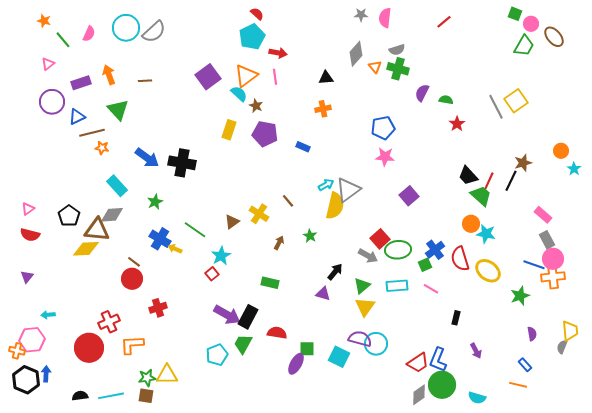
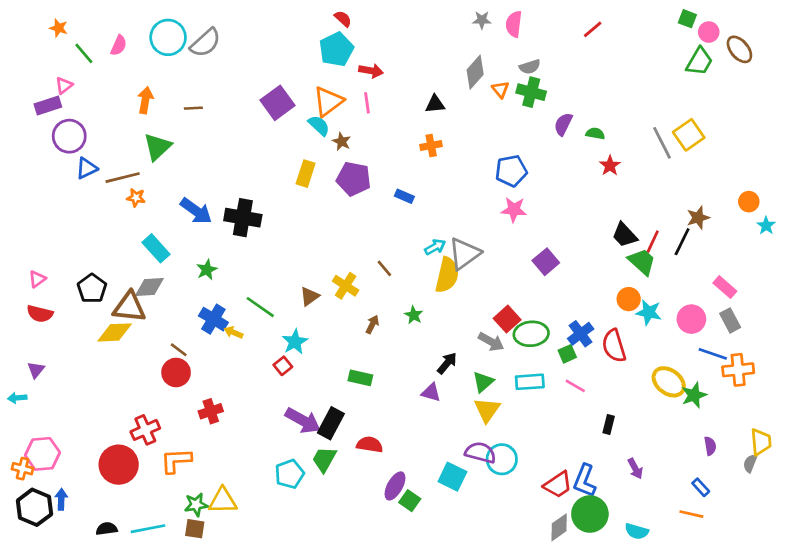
orange arrow: (109, 75) -> (145, 100), turned 30
purple rectangle: (81, 83) -> (48, 105), moved
green triangle: (118, 110) -> (157, 147), turned 30
blue triangle: (77, 117) -> (87, 168), moved
pink circle: (553, 259) -> (691, 319), moved
yellow ellipse: (488, 271) -> (669, 382), moved
cyan arrow: (48, 315) -> (17, 398), moved
green square: (307, 349) -> (410, 501), moved, turned 35

